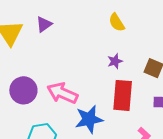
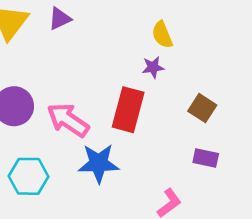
purple star: (115, 61) -> (153, 67), moved
red rectangle: (123, 95) -> (128, 110), moved

